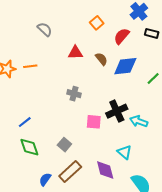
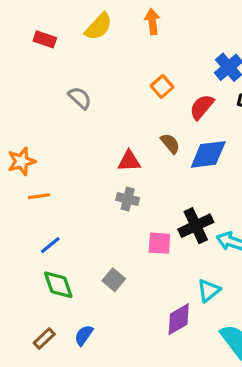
red triangle: (75, 53) -> (129, 161), moved
orange line: (30, 66) -> (39, 196), moved
cyan triangle: (124, 152) -> (209, 291), turned 42
purple diamond: (105, 170) -> (179, 319), turned 75
brown rectangle: (70, 172) -> (44, 339), moved, size x0.6

